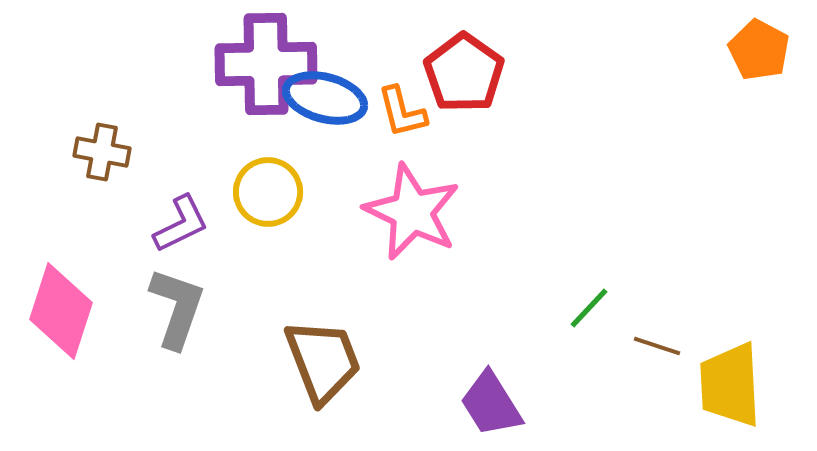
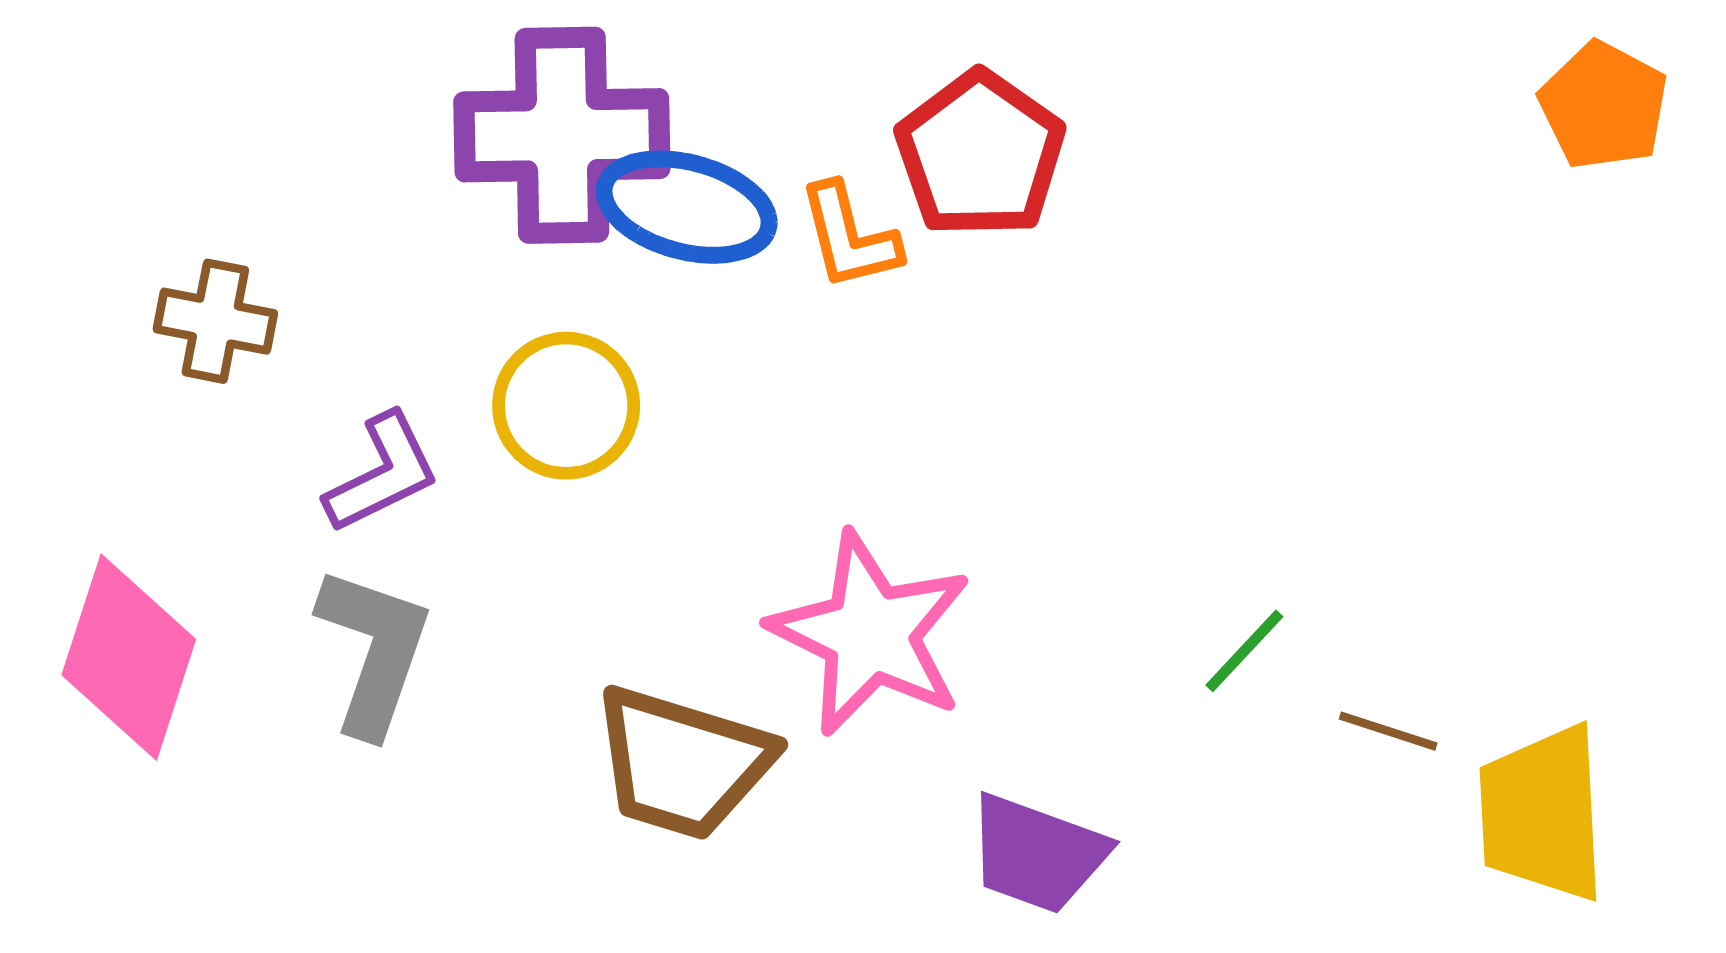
pink star: (412, 212) -> (870, 634), moved
brown trapezoid: (323, 361) -> (682, 763), turned 128
purple trapezoid: (491, 404) -> (1037, 854), turned -38

